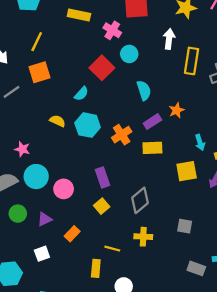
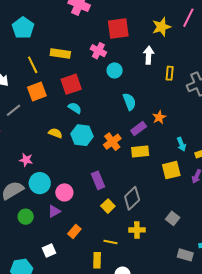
yellow rectangle: (79, 15) -> (60, 53), moved
yellow line: (37, 42) -> (33, 65), turned -48
yellow rectangle: (192, 61) -> (170, 73), size x0.6
red square: (102, 68) -> (71, 84), moved, turned 30
cyan semicircle: (81, 94) -> (75, 108), turned -96
yellow square: (102, 206) -> (108, 206), moved
purple triangle: (45, 219) -> (54, 211), moved
gray square: (185, 226) -> (173, 218), turned 32

